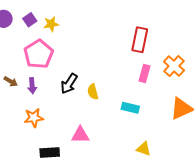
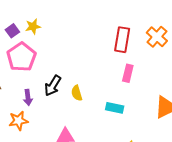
purple square: (30, 20) -> (12, 31), moved
orange cross: (174, 66) -> (157, 37), moved
purple arrow: (32, 86) -> (28, 98), moved

